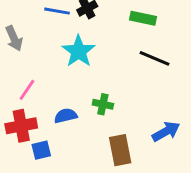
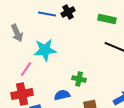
cyan star: (79, 51) -> (45, 50), moved, turned 30
blue semicircle: (66, 116) -> (62, 95), moved

